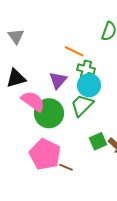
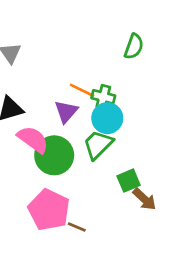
orange line: (74, 51) -> (82, 90), moved
green square: (98, 141) -> (129, 181), moved

